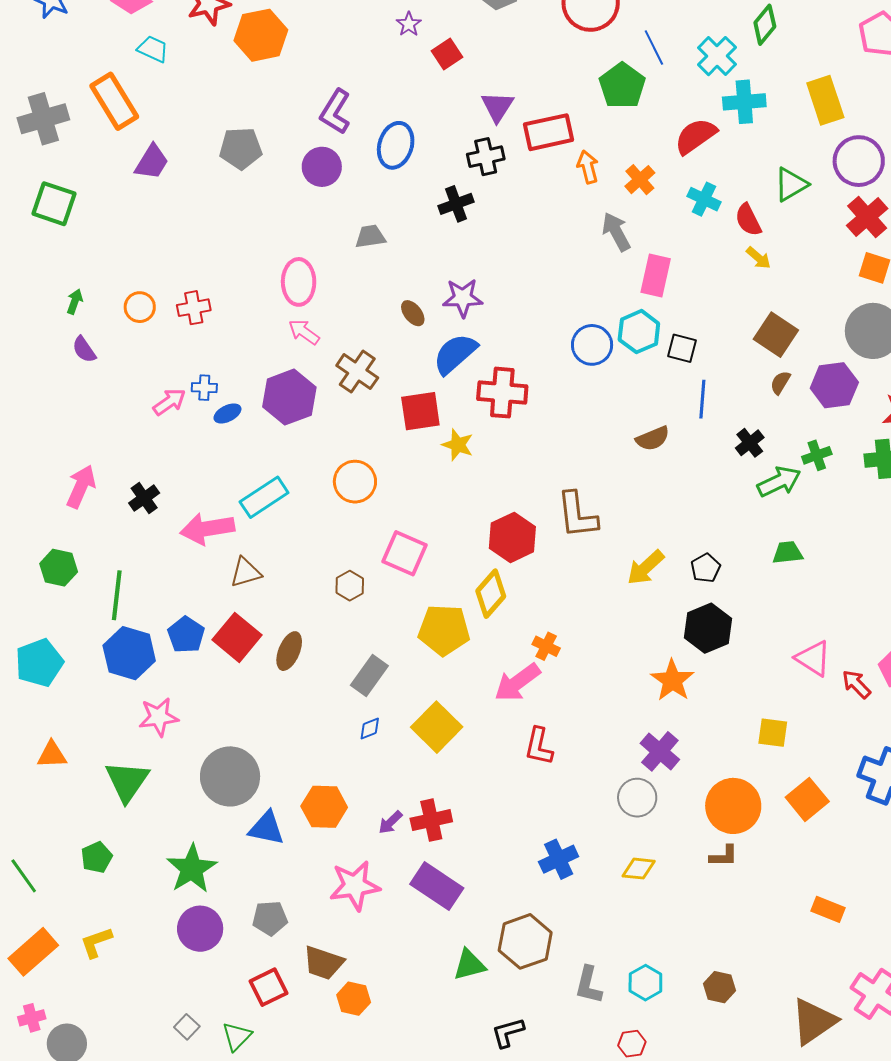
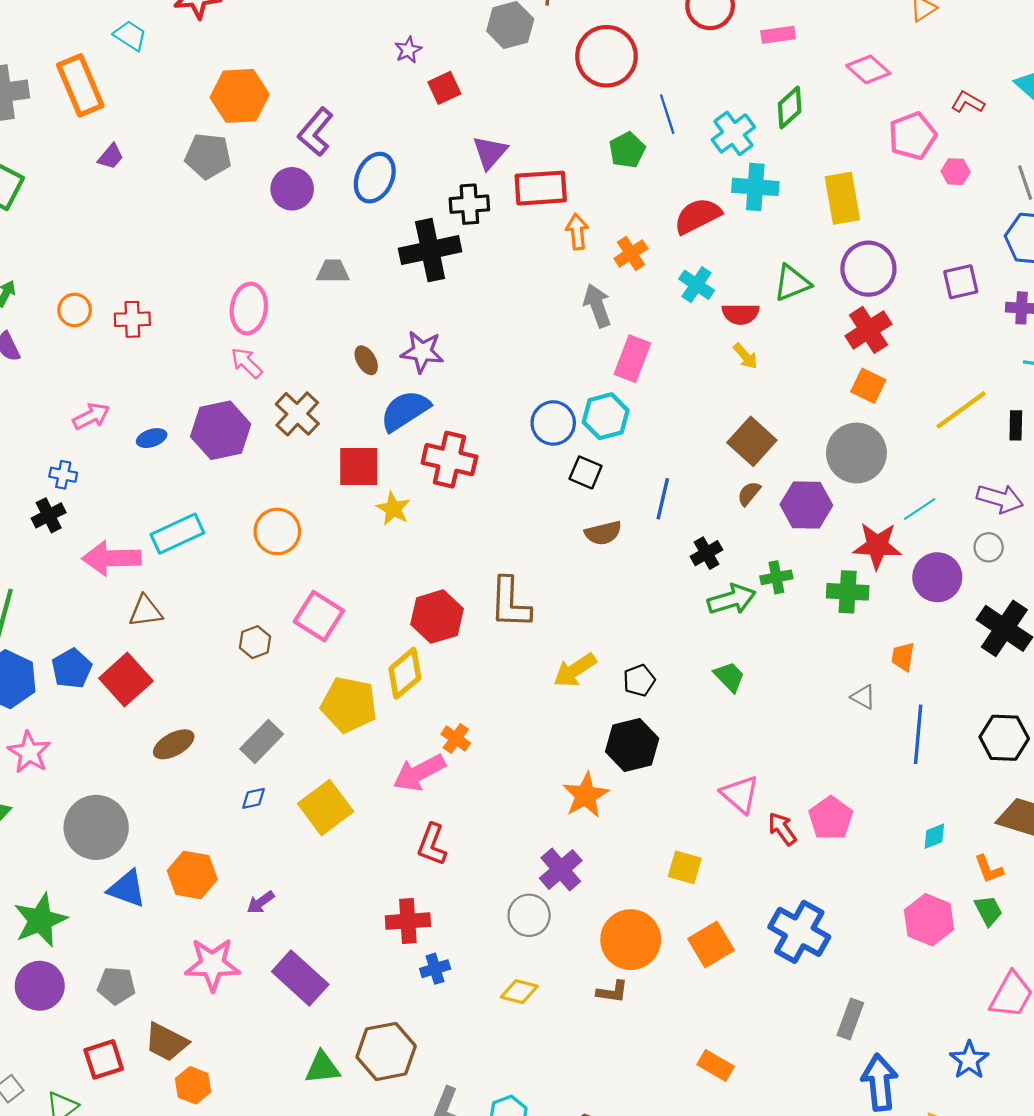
orange hexagon: (261, 35) -> (240, 96), moved
green pentagon: (622, 86) -> (627, 150), size x0.7
purple trapezoid: (152, 162) -> (111, 156), size x0.7
black cross: (456, 204) -> (430, 250), size x1.6
red semicircle: (748, 220) -> (741, 314), turned -72
black square: (682, 348) -> (586, 472), moved
blue cross: (204, 388) -> (63, 475), moved
green trapezoid: (787, 553) -> (729, 677), turned 44
brown ellipse: (289, 651) -> (174, 744), moved, turned 30
pink star: (159, 717) -> (29, 752), turned 30
red cross: (431, 820) -> (408, 921), moved
blue cross: (559, 859) -> (435, 969), size x0.7

